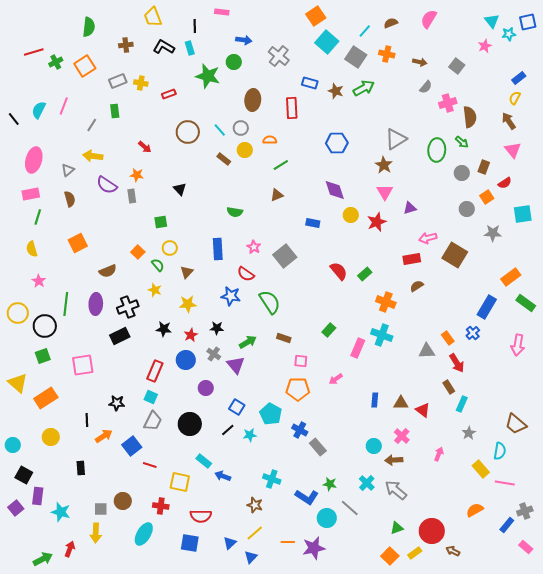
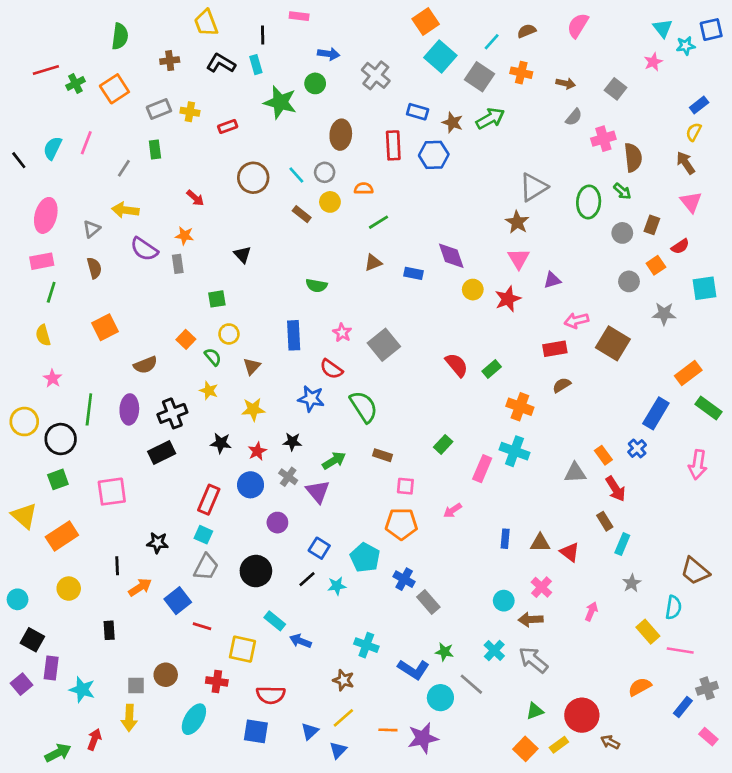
blue hexagon: (337, 143) -> (434, 155), moved
blue rectangle: (313, 223) -> (413, 273), moved

